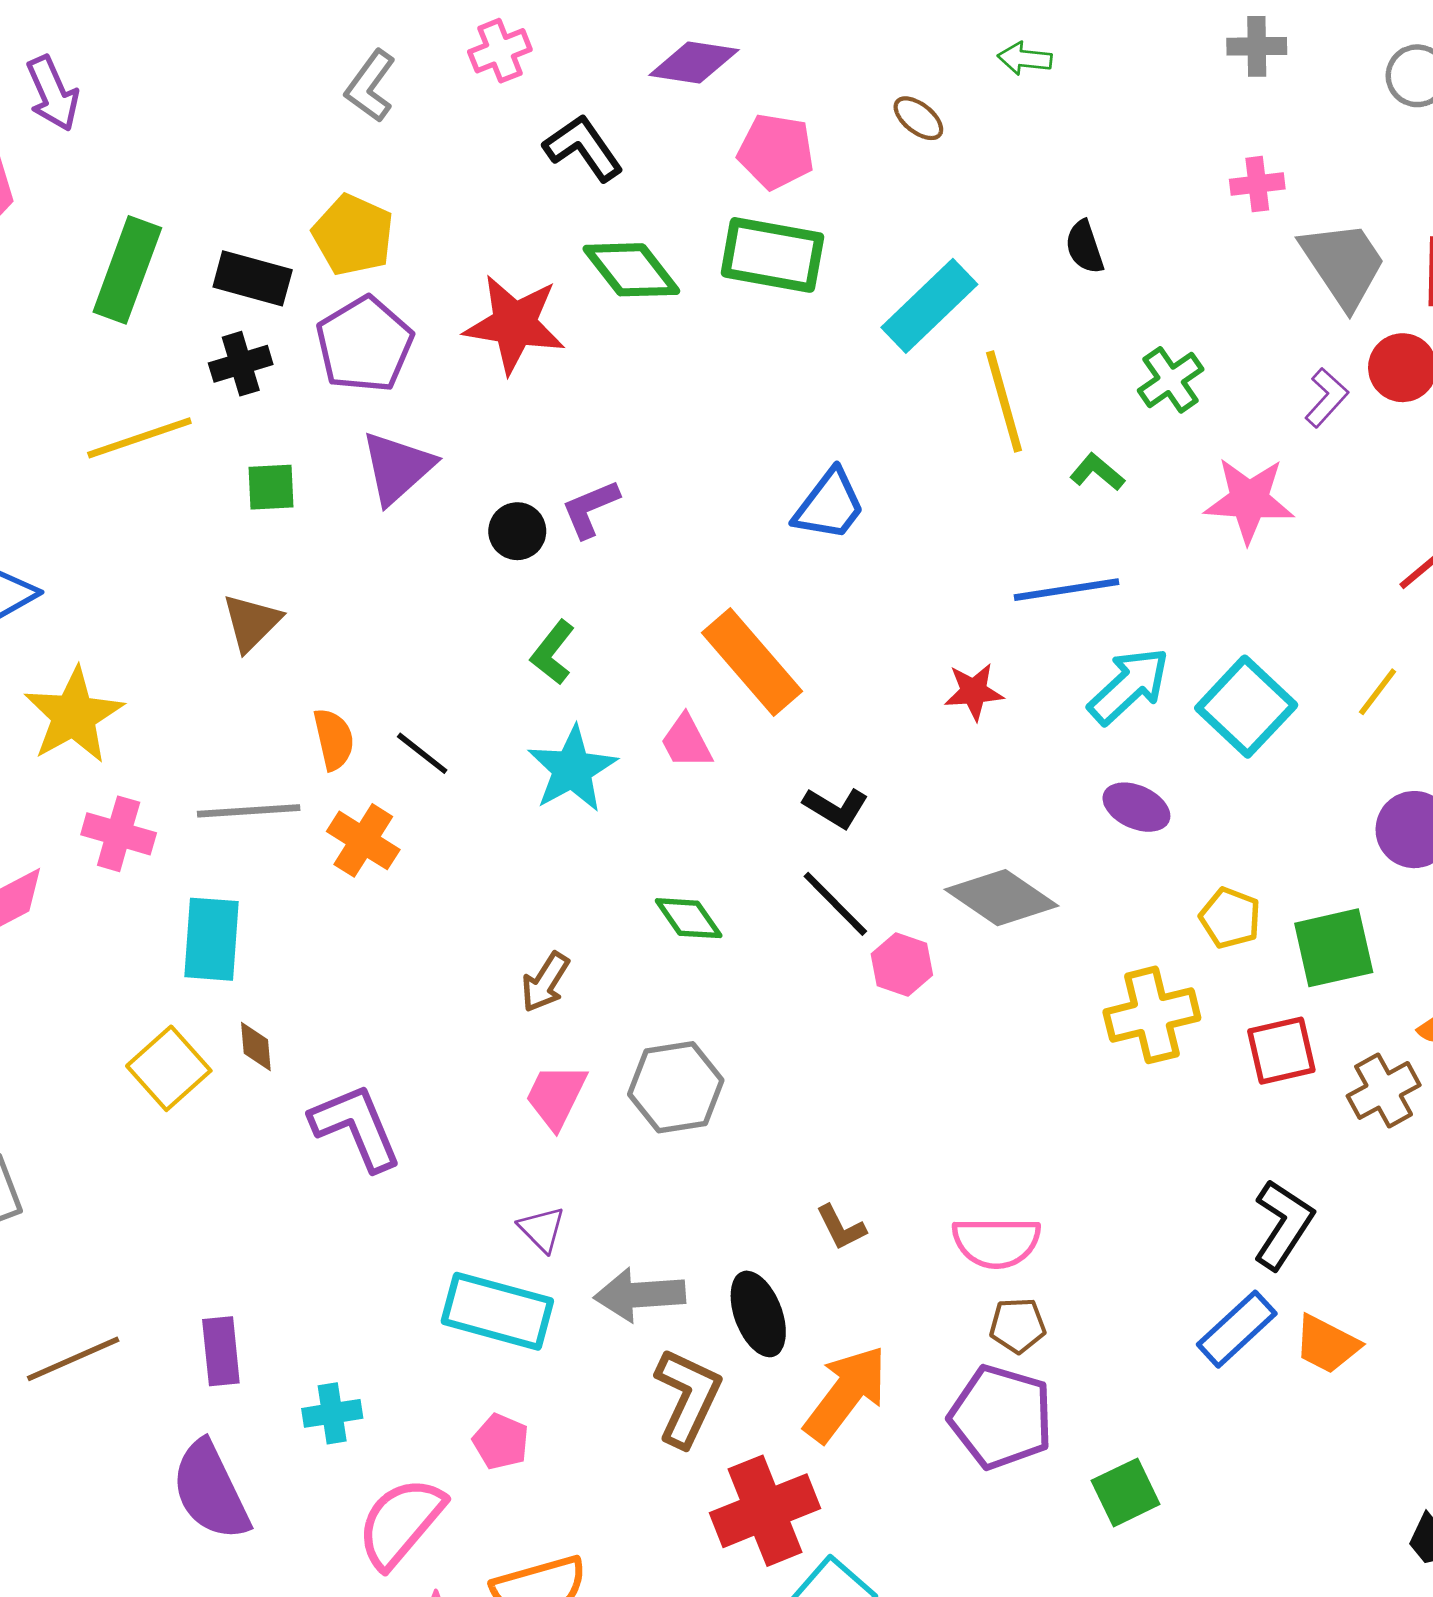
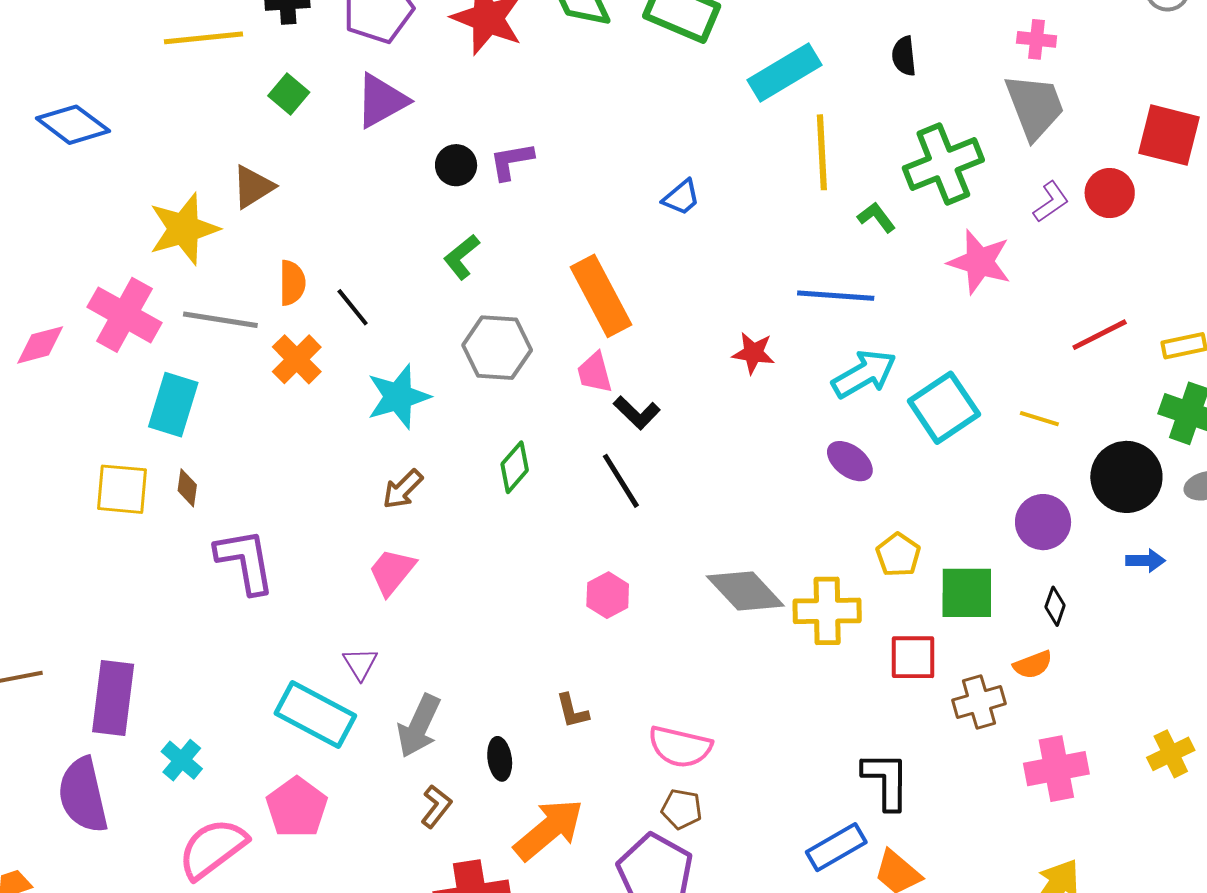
gray trapezoid: (1343, 264) -> (1035, 106), moved
green cross: (1171, 380) -> (943, 164), size x1.6
green square: (271, 487) -> (289, 94), turned 30
blue trapezoid: (829, 505) -> (681, 197), size x0.7
yellow line: (1378, 692) -> (1039, 419), turned 57
yellow star: (74, 715) -> (184, 229), moved
pink trapezoid: (686, 742) -> (595, 373), moved
cyan star: (572, 769) -> (398, 397), moved
pink cross: (119, 834) -> (124, 315), size x1.4
gray diamond: (1001, 898) -> (745, 591), moved
green diamond: (689, 918) -> (515, 467), turned 63
pink hexagon: (902, 965) -> (608, 595), moved
yellow square: (169, 1068) -> (122, 489), turned 34
gray hexagon: (676, 1087) -> (497, 348), moved
black L-shape: (1283, 1224) -> (886, 781), turned -46
gray arrow: (640, 1295) -> (419, 726), turned -74
black ellipse: (758, 1314) -> (500, 759), size x0.7
purple rectangle: (221, 1351) -> (113, 698), size x1.5
brown L-shape: (688, 1397) -> (436, 806), size x0.6
cyan cross: (332, 1413) -> (182, 760), turned 36
pink pentagon: (501, 1442) -> (297, 807), size x1.5

